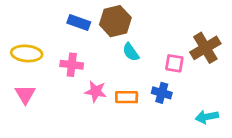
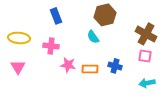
brown hexagon: (115, 21) -> (105, 15), moved
blue rectangle: (79, 23) -> (56, 16), turned 49
brown cross: (205, 48) -> (146, 34), turned -30
pink square: (174, 63) -> (145, 56), moved

